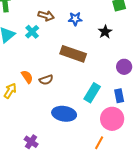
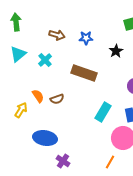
cyan cross: (32, 32) -> (45, 60), moved
blue ellipse: (64, 114) -> (45, 138), moved
purple cross: (31, 142) -> (63, 161), moved

